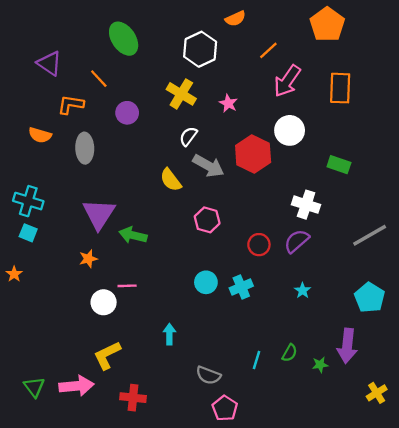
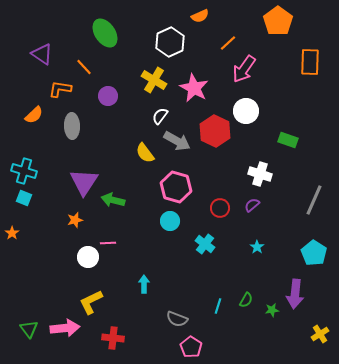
orange rectangle: (340, 88) -> (310, 62), moved
pink star: (228, 103) -> (194, 88), size x1.8
orange semicircle: (40, 135) -> (34, 115), turned -60
pink hexagon: (207, 220) -> (176, 187), size x1.4
gray line: (370, 235) -> (314, 200), turned -36
purple semicircle: (297, 241) -> (252, 205), size x0.7
cyan circle: (206, 282) -> (170, 221), moved
cyan cross: (241, 287) -> (205, 244), turned -30

